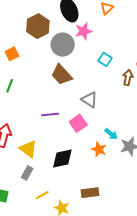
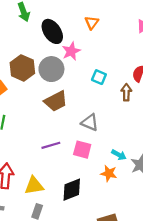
brown hexagon: (38, 26) -> (22, 68), moved
brown trapezoid: (62, 75) -> (56, 101), turned -65
pink square: (78, 123) -> (82, 150), turned -30
yellow triangle: (28, 149) -> (34, 186), turned -36

